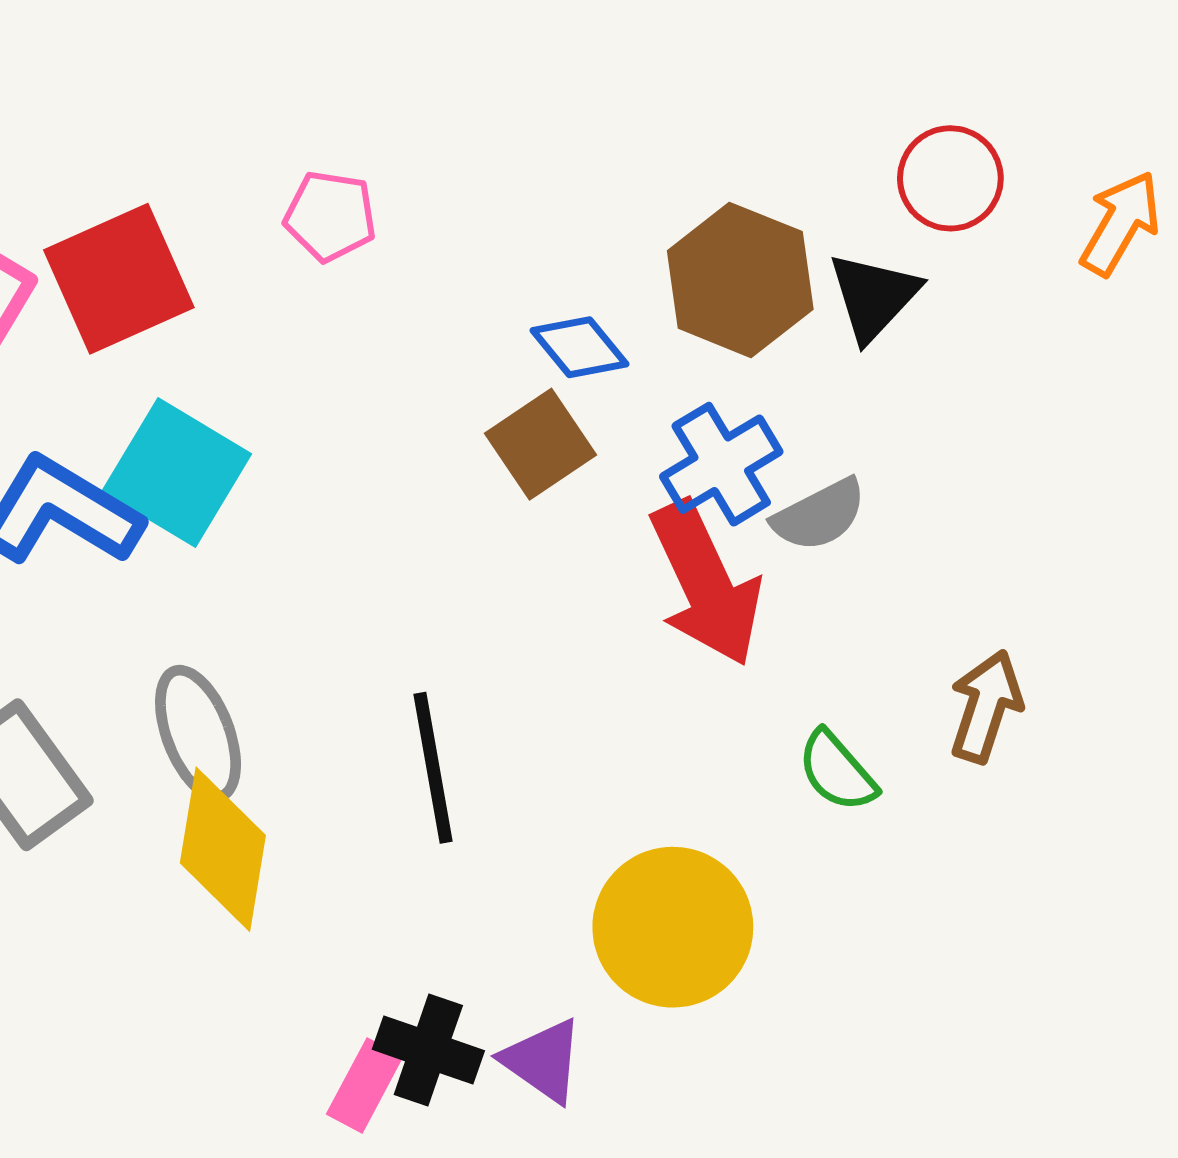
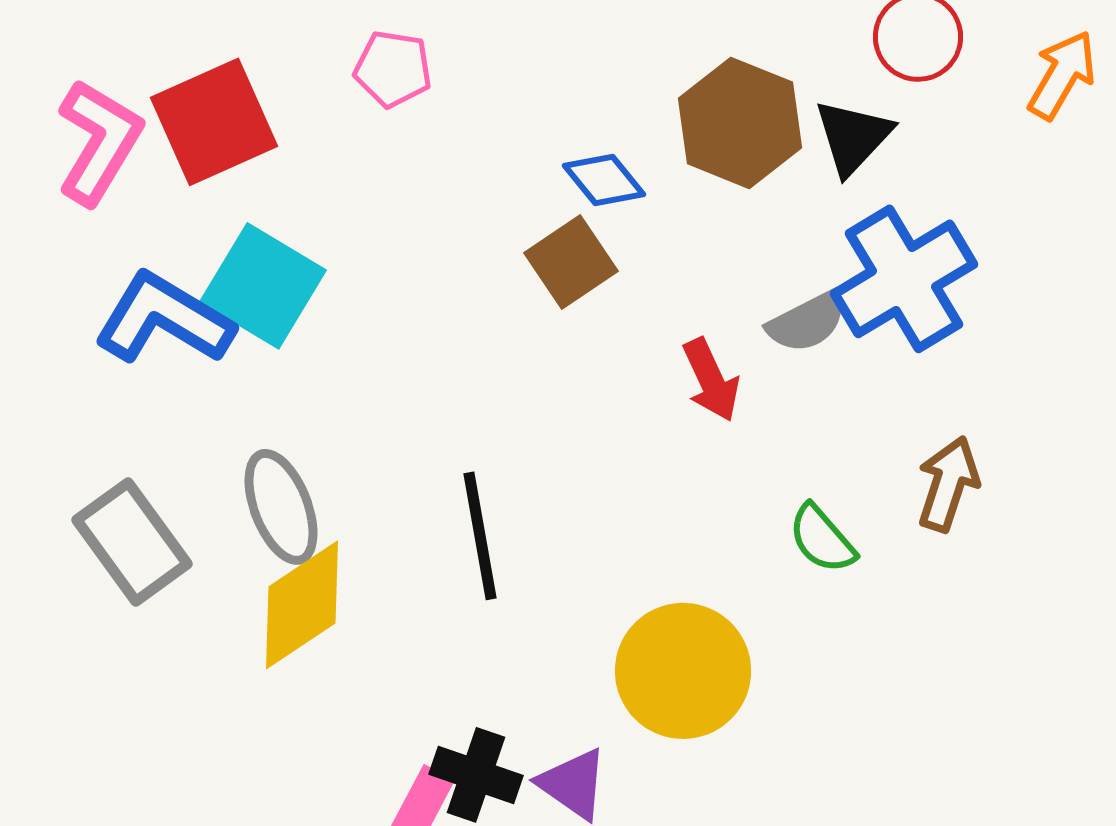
blue cross: (721, 464) -> (904, 279), moved, size x1.4
red arrow: (706, 583) -> (711, 380), size x0.6
yellow diamond: (223, 849) -> (302, 605), turned 47

